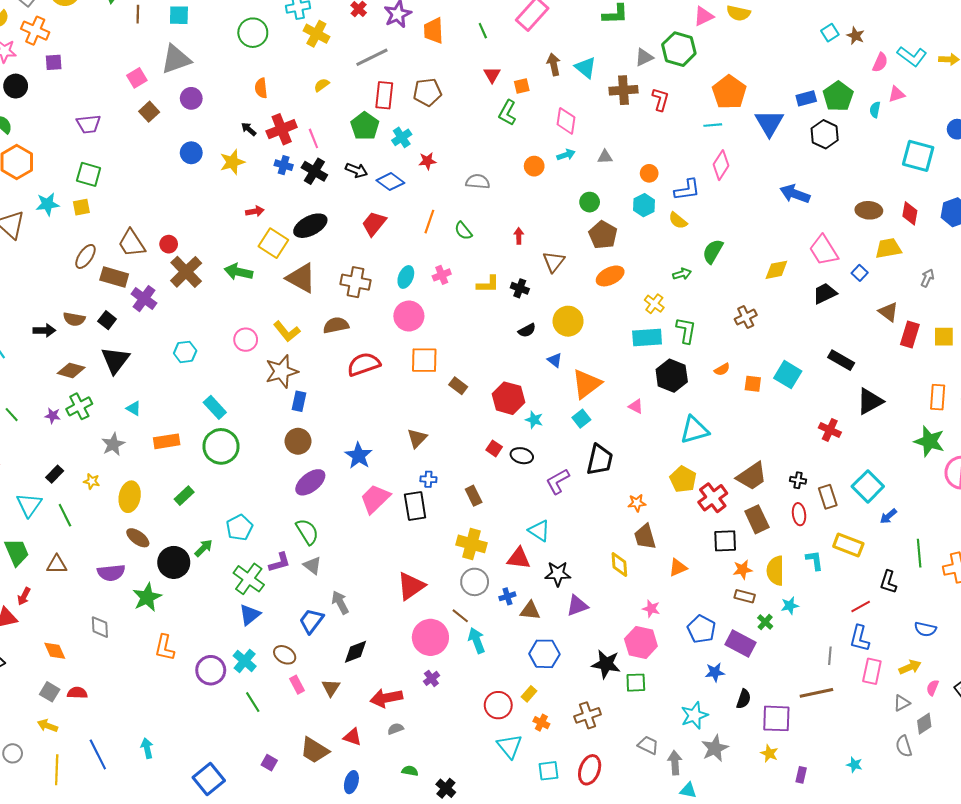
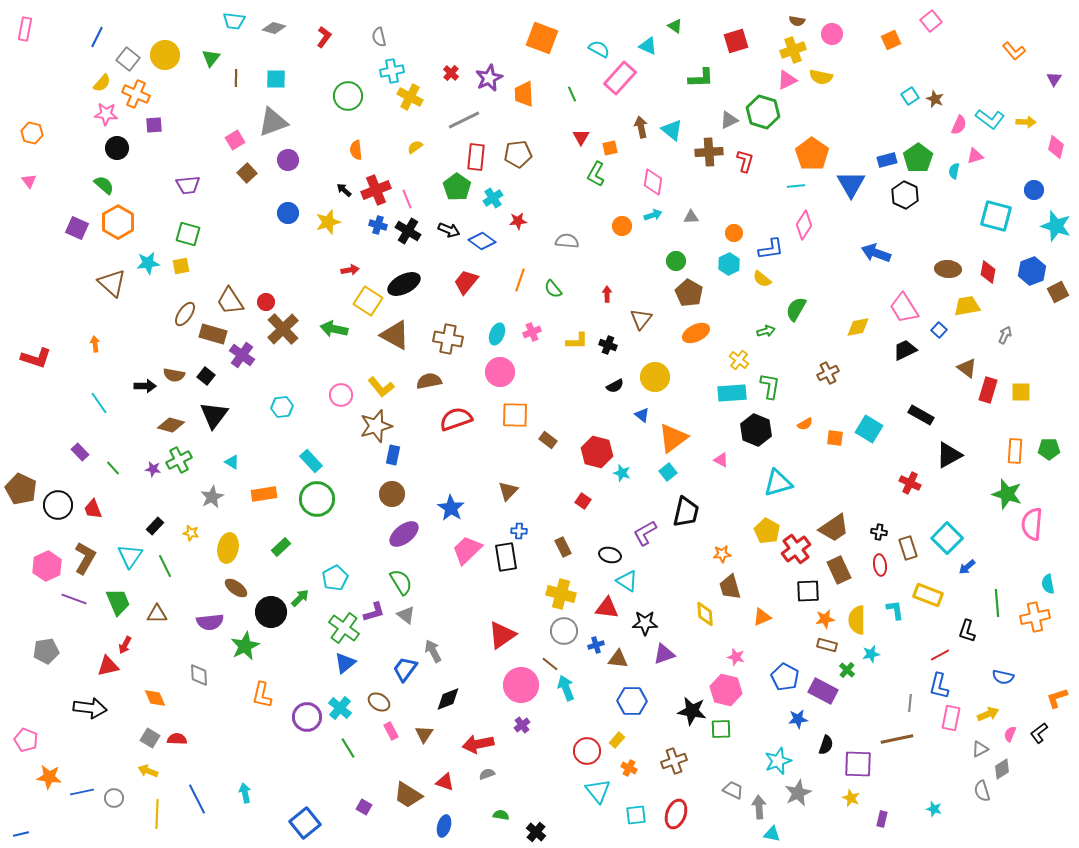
black ellipse: (522, 456) -> (610, 555), moved

